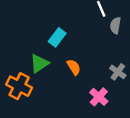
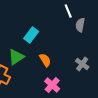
pink cross: (99, 97) -> (52, 85), moved

